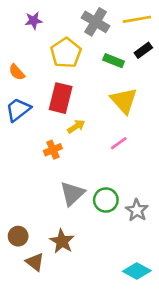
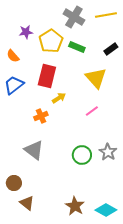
purple star: (34, 21) -> (26, 32), moved
black rectangle: (143, 50) -> (111, 49), moved
green rectangle: (114, 61) -> (77, 47), moved
gray triangle: (72, 194) -> (34, 150), moved, turned -40
gray star: (137, 210) -> (108, 152), moved
brown star: (62, 241) -> (75, 206), moved

